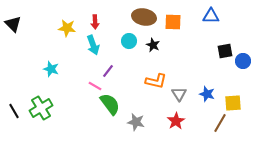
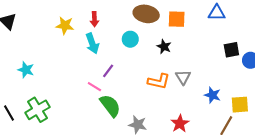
black star: (153, 45) -> (164, 47), moved
cyan star: (51, 69) -> (26, 70), moved
gray triangle: (179, 94) -> (183, 77), moved

